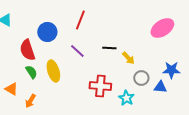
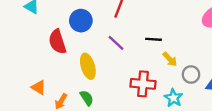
yellow arrow: (128, 58) -> (170, 59), moved
green semicircle: (31, 72) -> (87, 98), moved

